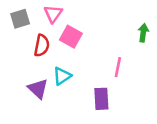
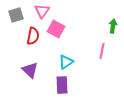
pink line: (118, 67) -> (102, 51), moved
cyan triangle: (62, 76) -> (66, 62), moved
purple rectangle: (101, 99) -> (62, 85), moved

